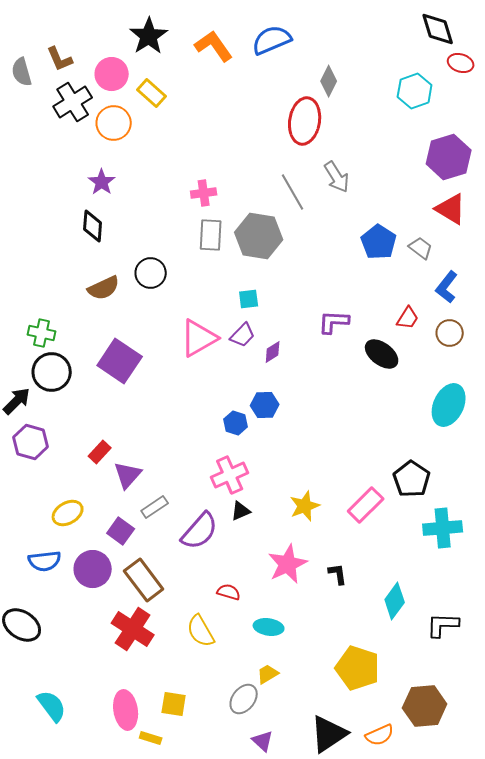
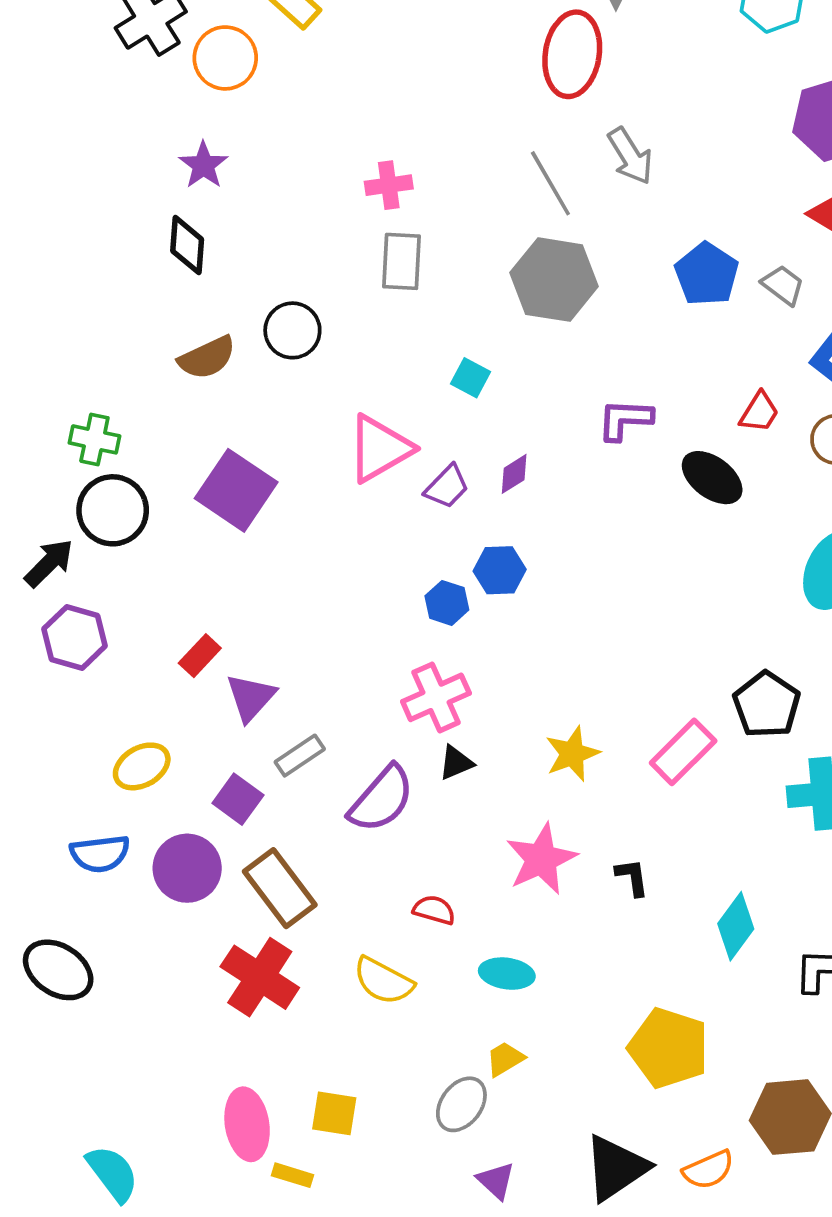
gray hexagon: (259, 236) -> (554, 280), moved
cyan square: (249, 299) -> (470, 378), turned 35
purple trapezoid: (243, 335) -> (447, 487), moved
yellow semicircle: (201, 631) -> (383, 981), turned -32
cyan semicircle: (52, 706) -> (113, 1173), moved

